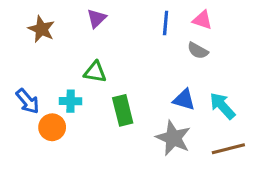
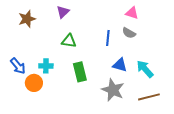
blue line: (166, 23) -> (108, 38), moved
brown star: (41, 29) -> (27, 19), turned 30
green triangle: (95, 72) -> (69, 41), moved

